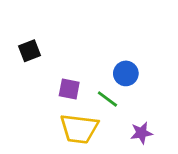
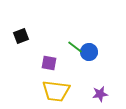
green line: (107, 99) -> (75, 47), moved

